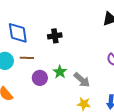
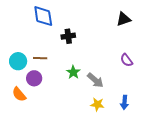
blue diamond: (18, 33) -> (43, 16), moved
purple circle: (40, 78) -> (34, 78), moved

